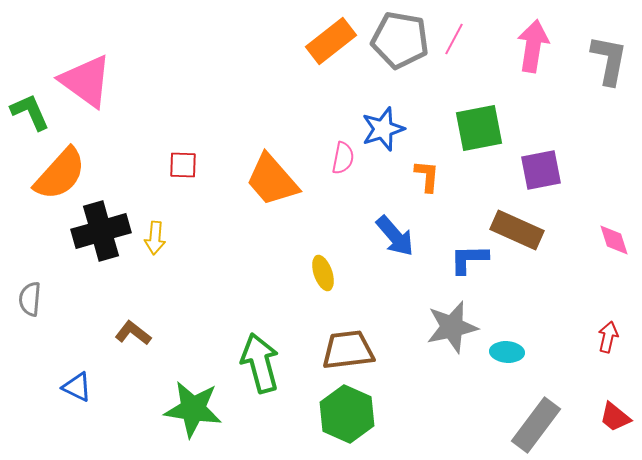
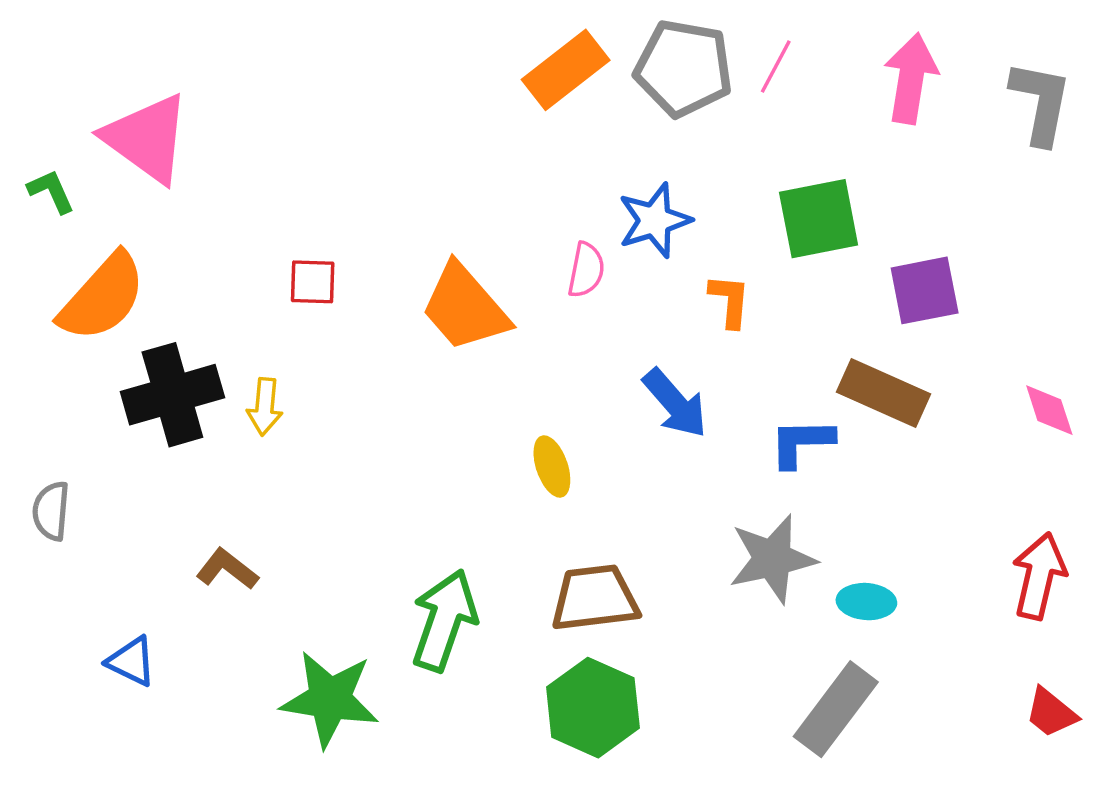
green L-shape: (30, 112) -> (51, 191), size x0.7
red arrow: (608, 337) -> (1039, 576), size x1.6
green arrow: (260, 363) -> (444, 620), turned 34
gray rectangle: (536, 425) -> (836, 709), moved

